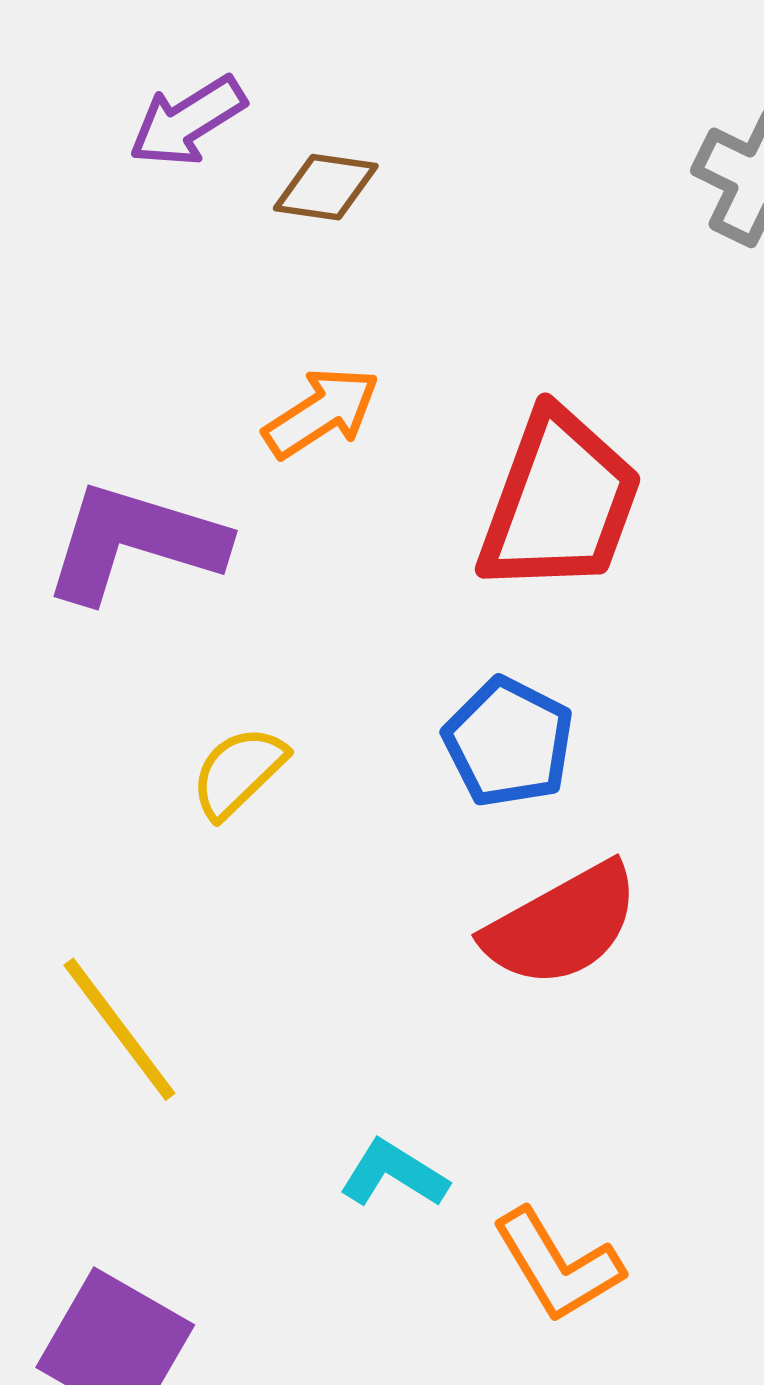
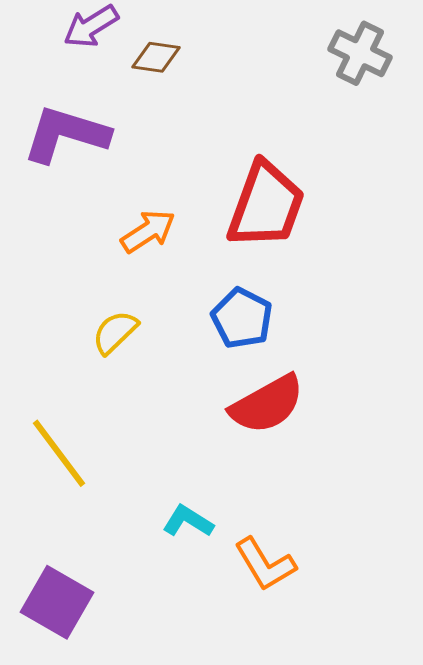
orange arrow: (321, 413) -> (148, 231), moved
purple L-shape: (134, 542) -> (66, 134), moved

